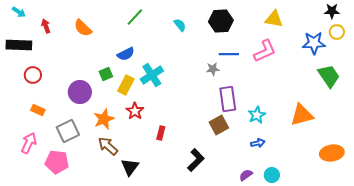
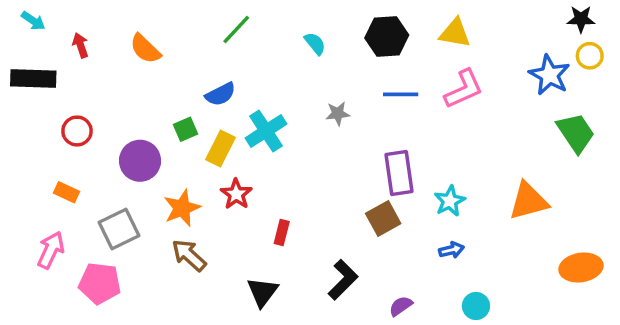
yellow triangle: (274, 19) -> (455, 33), moved
blue star: (314, 43) -> (549, 75), turned 30
gray star: (213, 69) -> (338, 114), moved
red circle: (33, 75) -> (77, 131), moved
black triangle: (130, 167) -> (262, 292), moved
purple semicircle: (246, 175) -> (401, 306), moved

